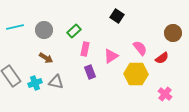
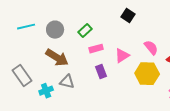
pink rectangle: (85, 49) -> (96, 49), turned 64
brown arrow: (46, 58) -> (57, 58), size x1.6
cyan cross: (35, 83) -> (46, 91), moved

